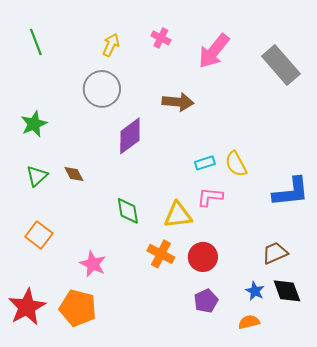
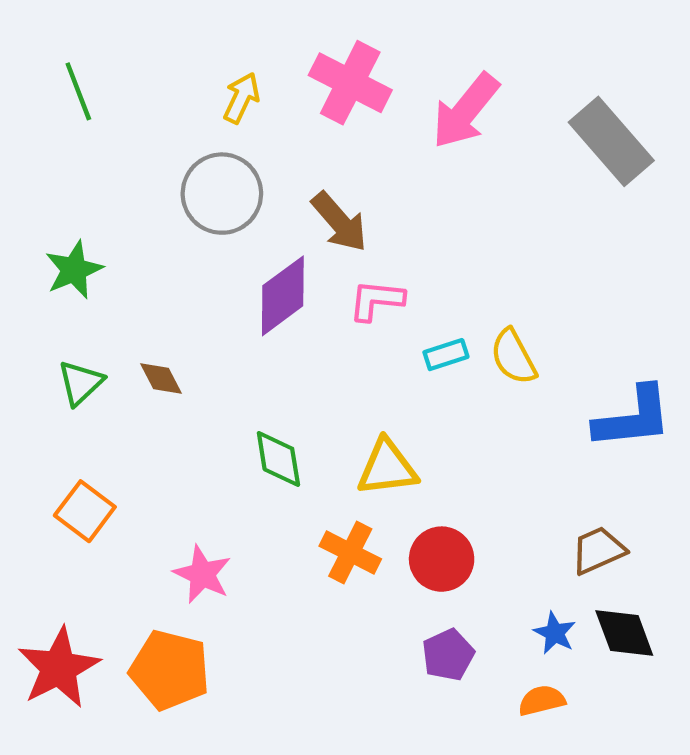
pink cross: (161, 38) -> (350, 83), size x1.8
brown arrow: (178, 102) -> (339, 222), moved, turned 44
pink L-shape: (210, 197) -> (376, 300), moved

